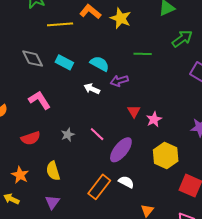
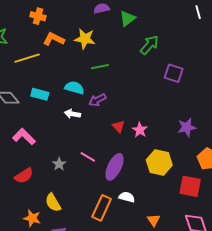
green line: (143, 54) -> (100, 67), moved
orange star: (20, 175) -> (32, 218), moved

